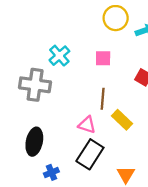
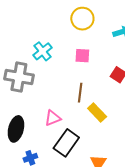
yellow circle: (116, 18) -> (82, 19), moved
pink triangle: (87, 125) -> (53, 118), moved, turned -42

